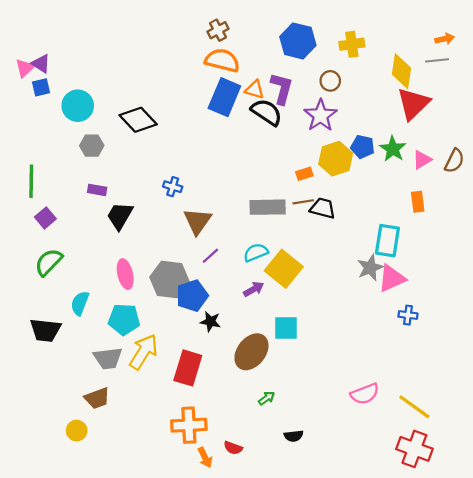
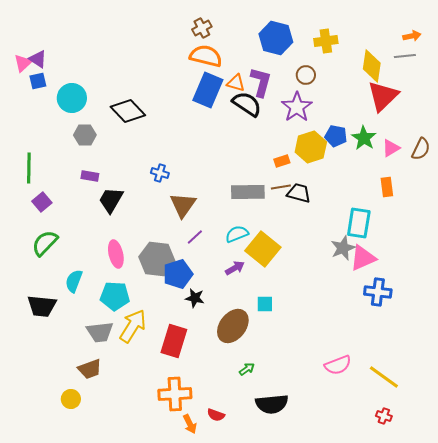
blue cross: (408, 315) -> (378, 292), size x1.5
cyan square: (286, 328) -> (265, 304), size x0.7
black semicircle: (294, 436) -> (272, 404), size x1.8
red cross: (414, 449) -> (384, 416), size x0.5

